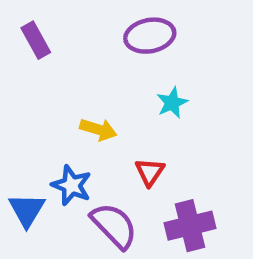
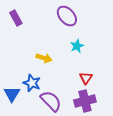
purple ellipse: (150, 36) -> (67, 16), turned 60
red triangle: (150, 172) -> (86, 78), moved

